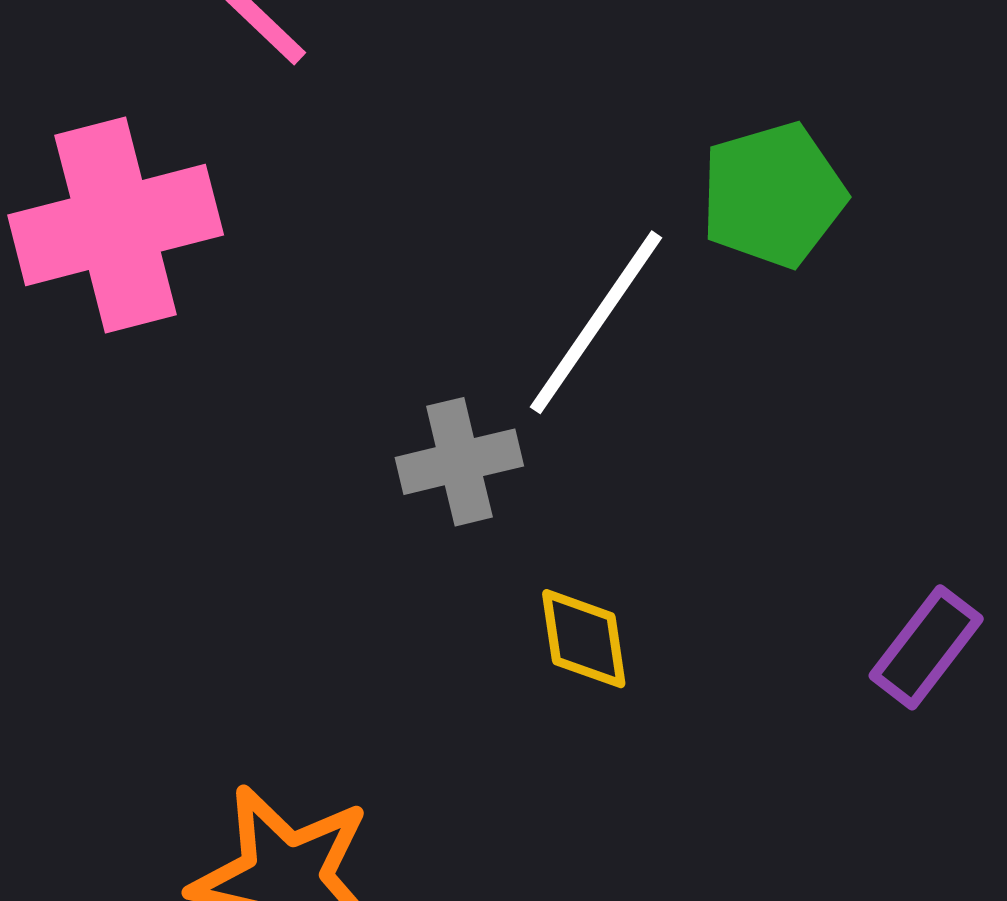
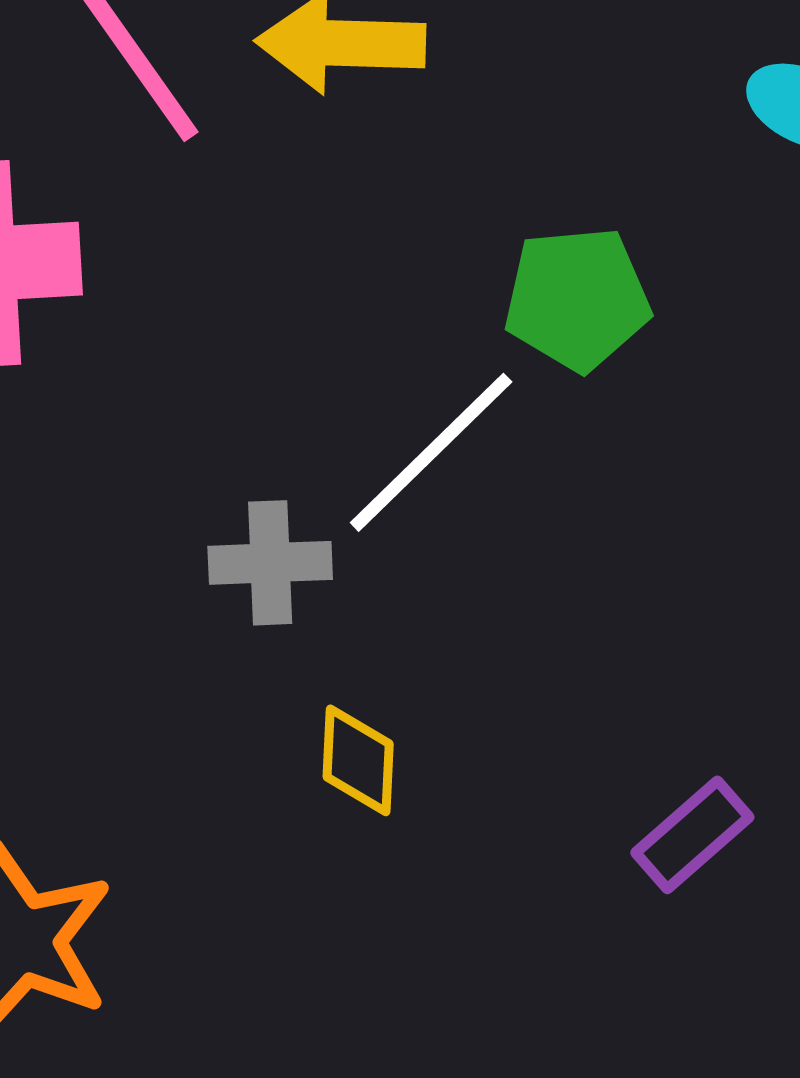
green pentagon: (773, 195) -> (577, 299), moved

